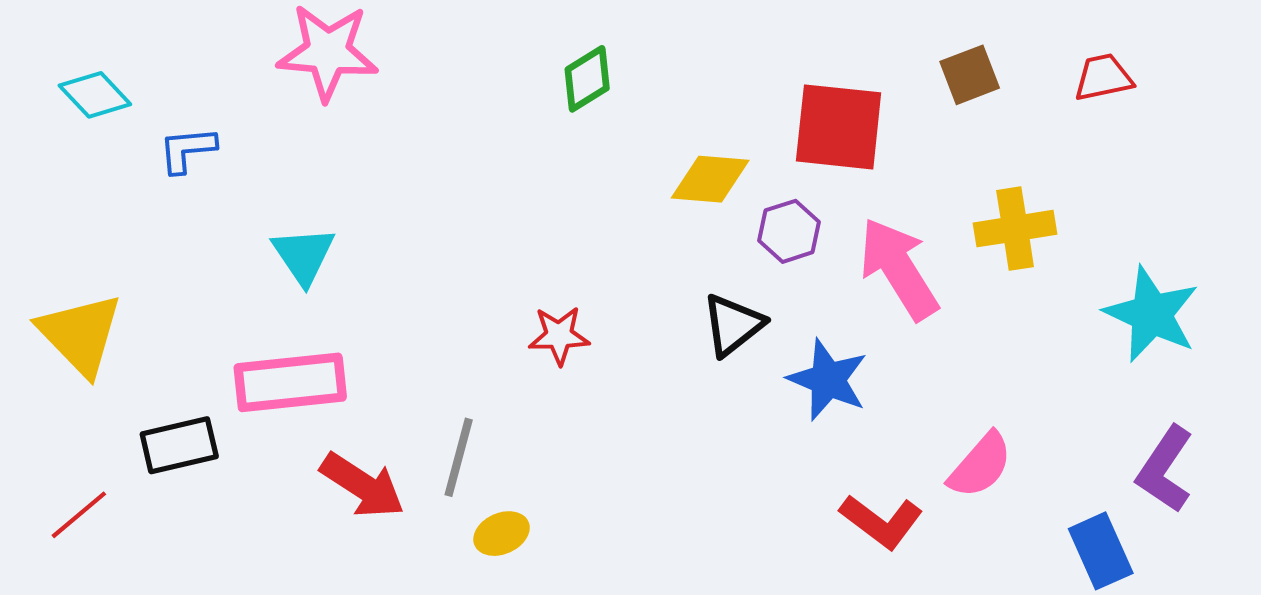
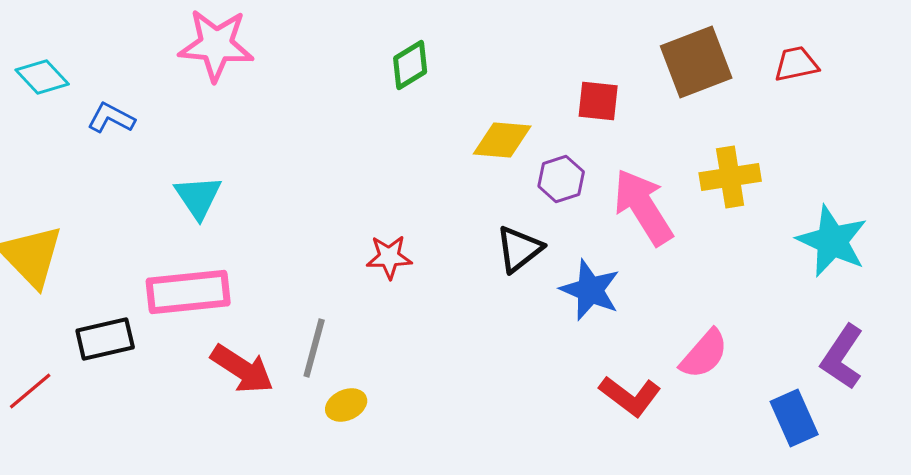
brown square: (970, 75) -> (696, 62), size x1.6
red square: (839, 127) -> (598, 101), size x0.6
blue L-shape: (187, 150) -> (111, 118), turned 33

